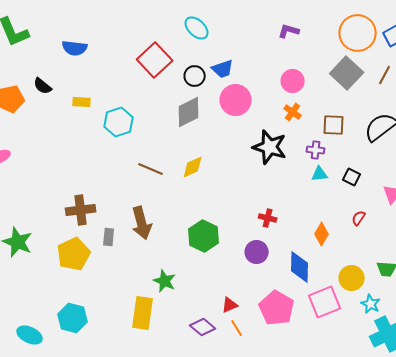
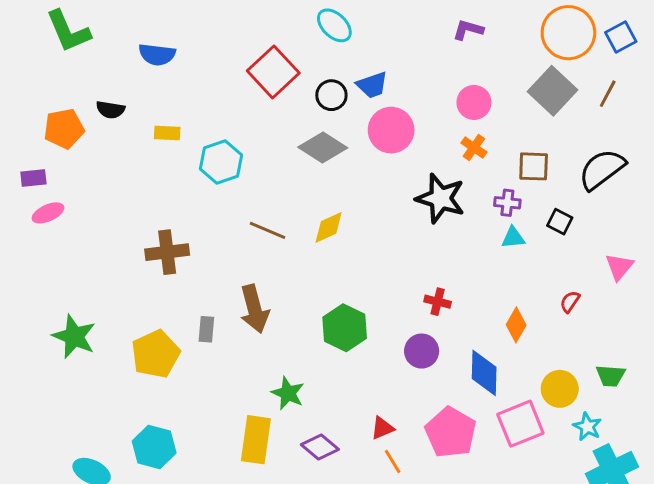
black semicircle: (43, 86) -> (110, 110), turned -30
gray diamond: (189, 112) -> (323, 148), turned 60
black square: (352, 177) -> (560, 222), moved
brown cross: (81, 210) -> (167, 252), moved
purple diamond: (203, 327) -> (320, 447), moved

